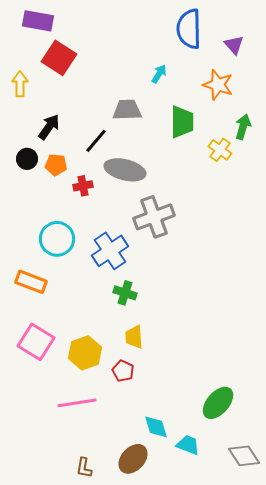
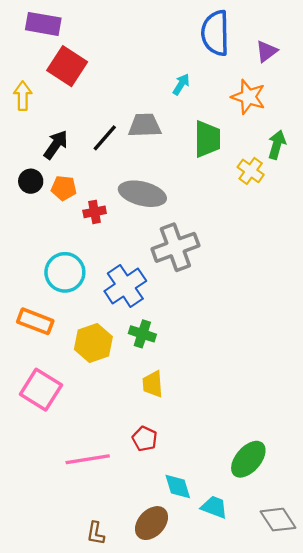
purple triangle: (234, 45) -> (267, 51), turned 35
black line: (96, 141) -> (105, 138), moved
yellow hexagon: (85, 353) -> (93, 343), moved
red pentagon: (123, 371) -> (145, 439), moved

